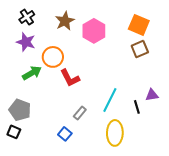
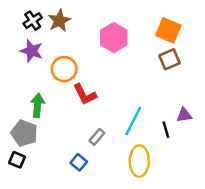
brown star: (65, 21) -> (59, 21), moved
green arrow: (32, 73) -> (38, 105), moved, turned -54

